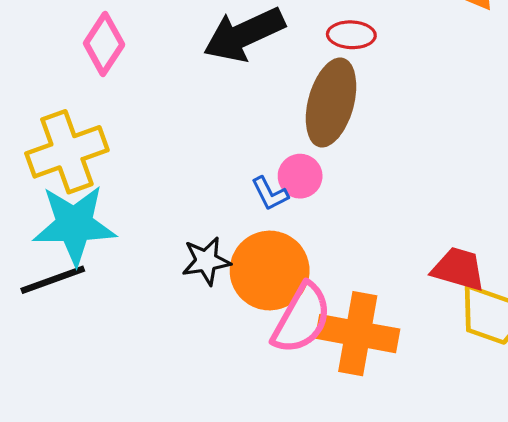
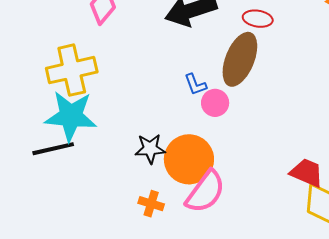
blue L-shape: (270, 194) -> (195, 84), moved
orange cross: (358, 334) -> (151, 204), moved, size x0.5

